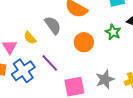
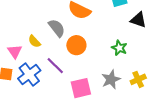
green star: (113, 32) -> (119, 48), moved
orange circle: (84, 42) -> (76, 45), moved

